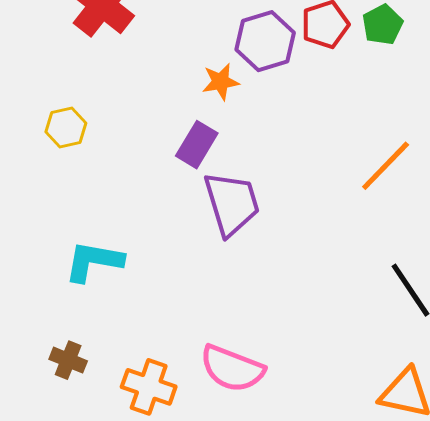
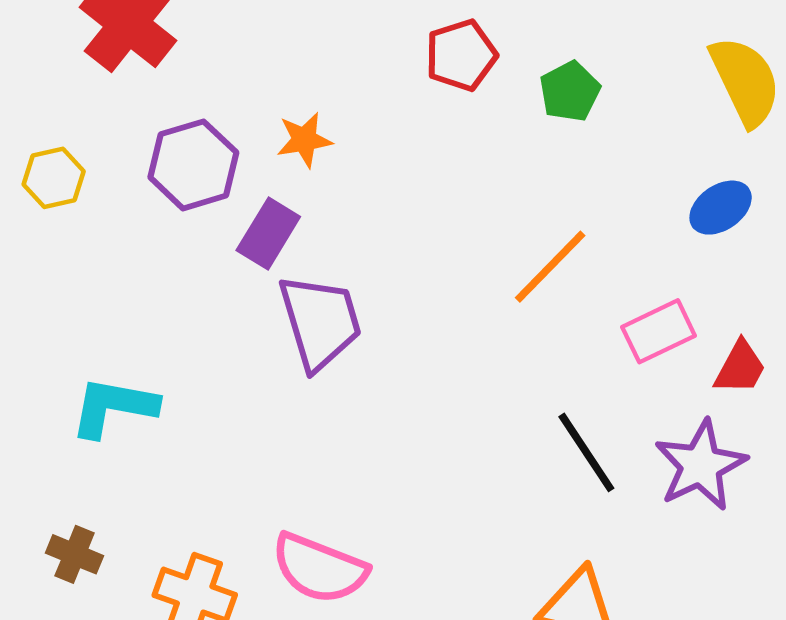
green pentagon: (383, 25) -> (570, 91), moved
purple hexagon: (265, 41) -> (193, 165), moved
yellow hexagon: (66, 128) -> (54, 178), moved

